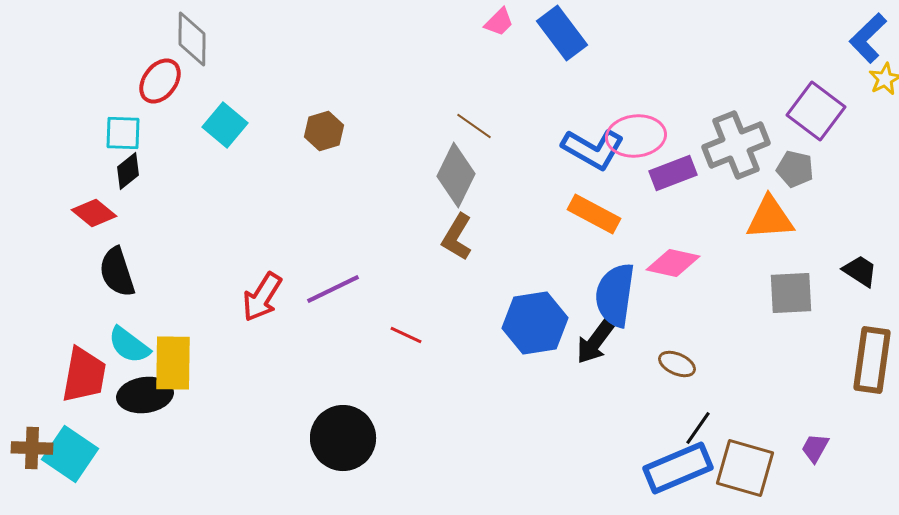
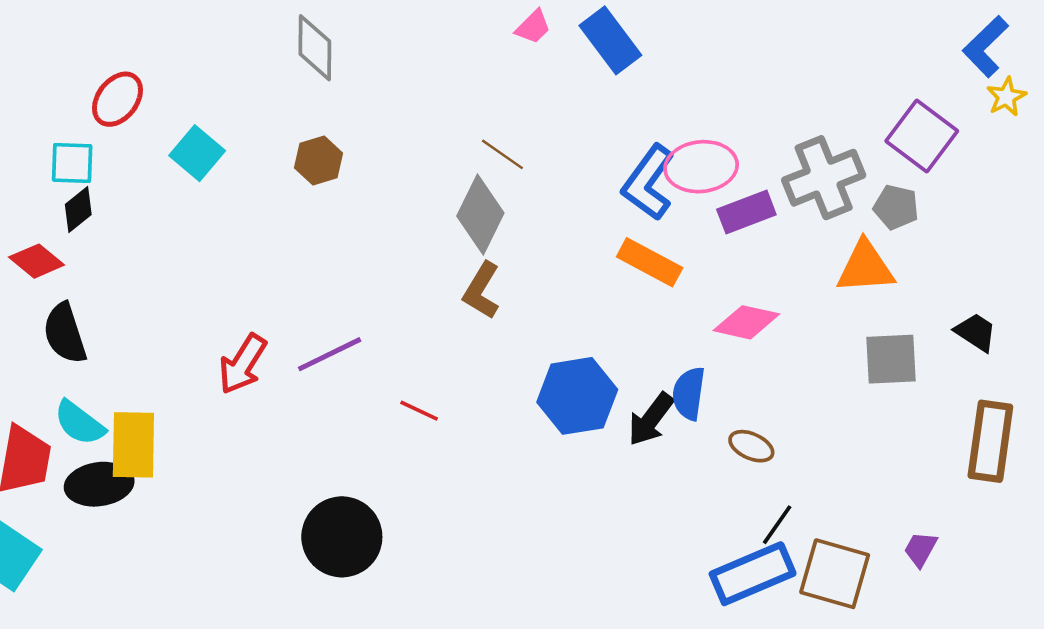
gray diamond: (192, 39) -> (315, 48), moved
blue L-shape: (593, 149) -> (648, 183), turned 96
blue semicircle: (615, 295) -> (689, 393), moved, size x0.7

